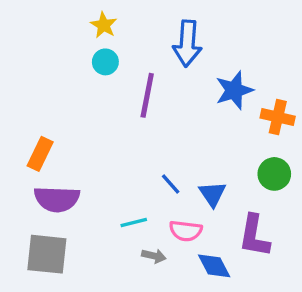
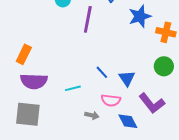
cyan line: (134, 222) -> (73, 88), moved
purple L-shape: (254, 236) -> (152, 103), turned -48

